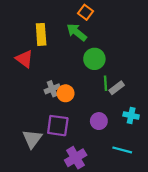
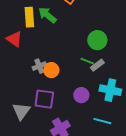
green arrow: (77, 32) -> (47, 15), moved
green circle: (94, 59) -> (97, 40), moved
green line: (106, 83) -> (87, 61), turned -64
cyan cross: (131, 116) -> (110, 90), size x1.5

